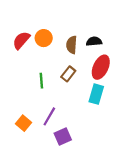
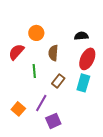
red semicircle: (21, 40) -> (16, 52), moved
brown semicircle: (72, 45) -> (53, 53), moved
brown rectangle: (68, 74) -> (58, 81), moved

